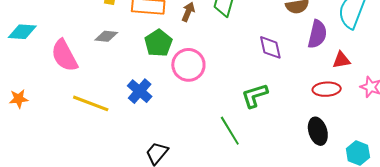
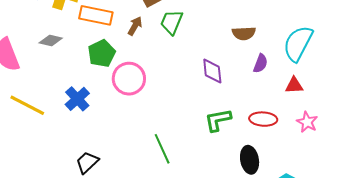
purple semicircle: (317, 34) -> (260, 63), size x0.7
red triangle: (341, 60) -> (294, 85), moved
green L-shape: (255, 96) -> (218, 120), moved

